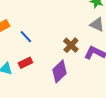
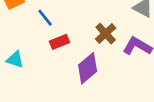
red rectangle: (25, 63) -> (59, 42), moved

